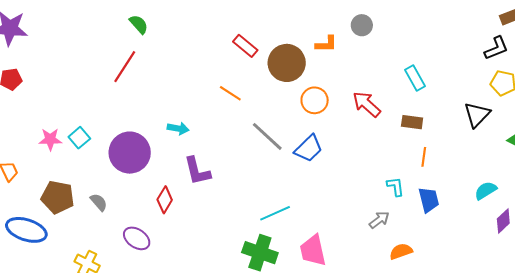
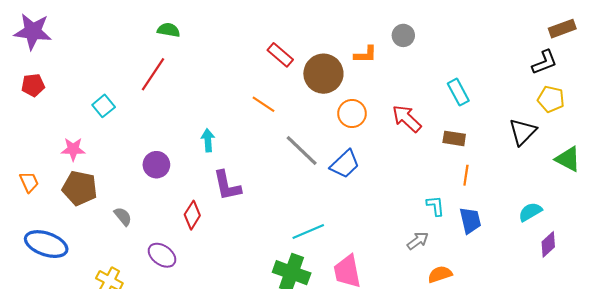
green semicircle: (139, 24) -> (169, 30), turned -40
cyan arrow: (178, 128) -> (208, 140), turned -105
cyan square: (79, 138) -> (104, 106), moved
purple circle: (130, 153) -> (156, 165), size x0.6
brown pentagon: (58, 197) -> (80, 188), moved

